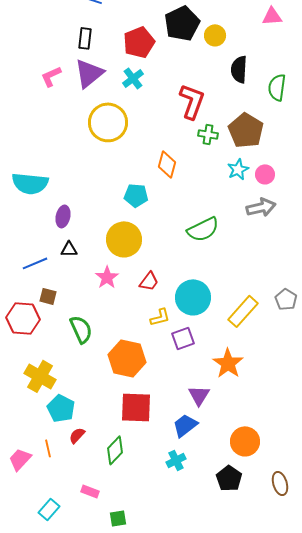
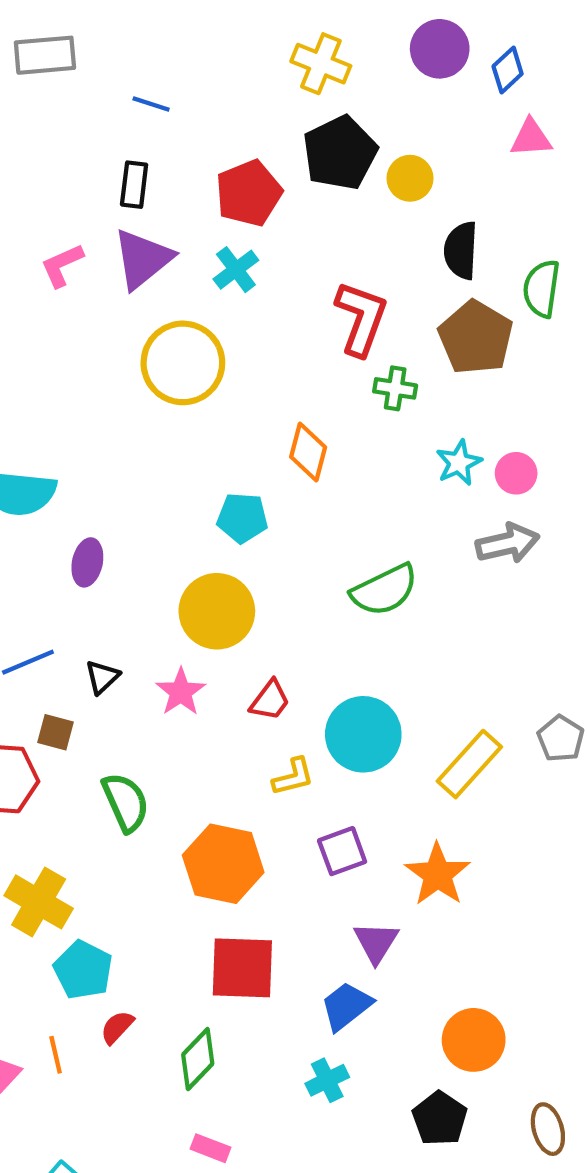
brown pentagon: (246, 130) -> (476, 337), moved
black triangle: (69, 249) -> (102, 677), moved, turned -42
purple square: (183, 338) -> (342, 851), moved
pink rectangle: (90, 491) -> (210, 1148), moved

